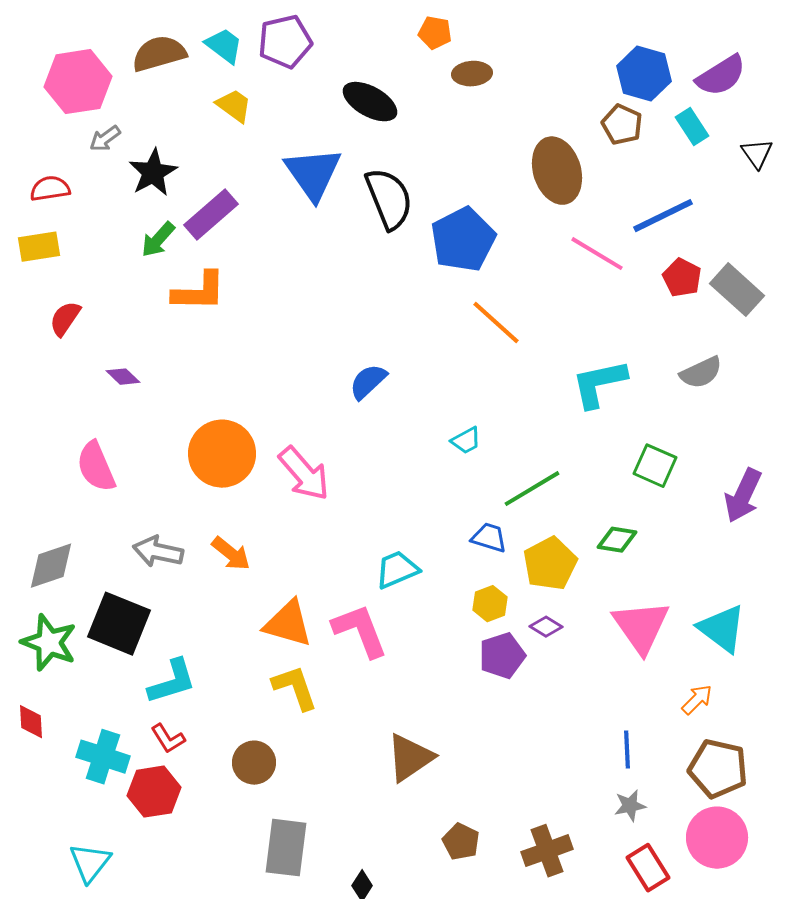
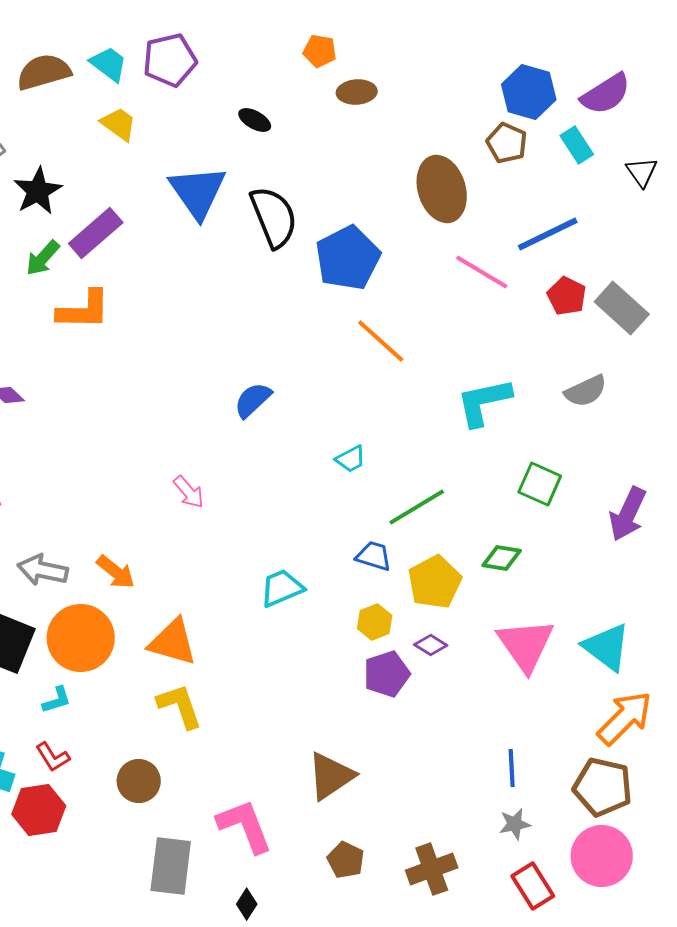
black ellipse: (370, 102) -> (255, 120), size x0.6
orange circle: (222, 454) -> (81, 638), moved
pink arrow: (304, 474) -> (189, 492), size x0.6
pink L-shape: (360, 631) -> (245, 826), moved
cyan L-shape: (172, 682) -> (57, 700), size x0.6
orange arrow: (697, 700) -> (625, 718), moved, size x1.8
brown triangle: (410, 758) -> (331, 776), moved

